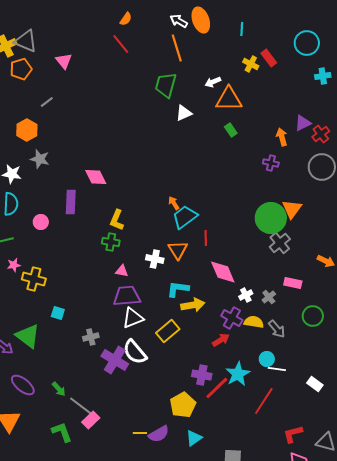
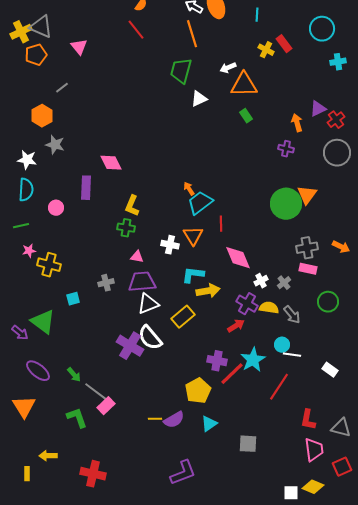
gray cross: (280, 243) -> (307, 248), moved, turned 30
cyan square: (58, 313) -> (73, 299), turned -32
gray cross: (91, 337) -> (106, 283), moved
red L-shape: (293, 434) -> (308, 420), turned -65

